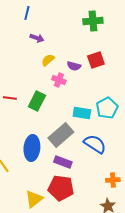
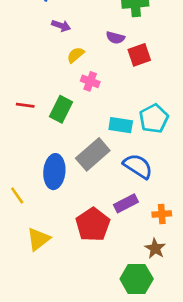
purple semicircle: (74, 66) -> (115, 38), moved
purple rectangle: (63, 162) -> (126, 203), moved, turned -48
red pentagon: (61, 188) -> (93, 225), turned 30
yellow triangle: (34, 199) -> (38, 239), moved

